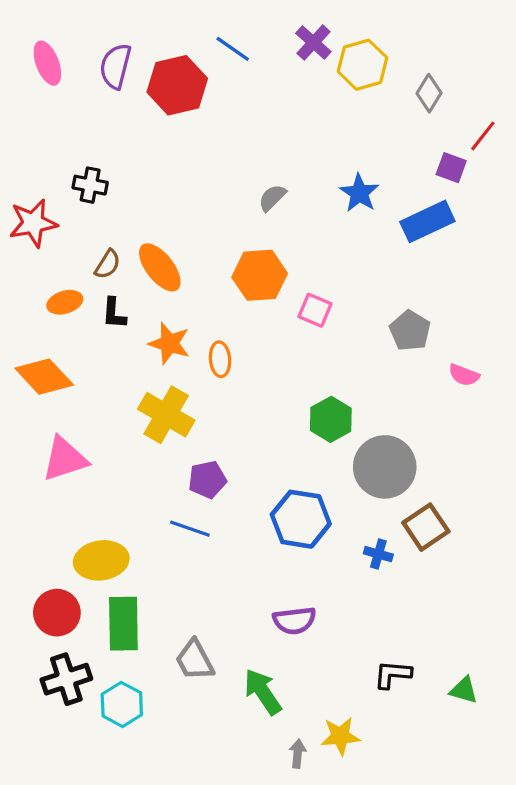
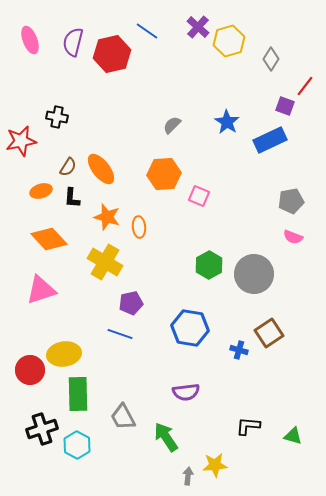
gray pentagon: (410, 331) -> (291, 201), moved, turned 30
orange diamond: (44, 377) -> (49, 239), moved
gray circle: (385, 467) -> (254, 274), moved
red circle: (57, 613) -> (30, 370), moved

